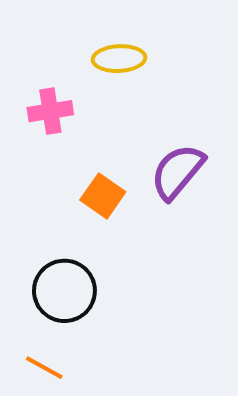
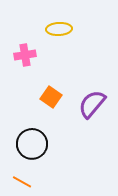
purple semicircle: (178, 172) -> (92, 104), moved

